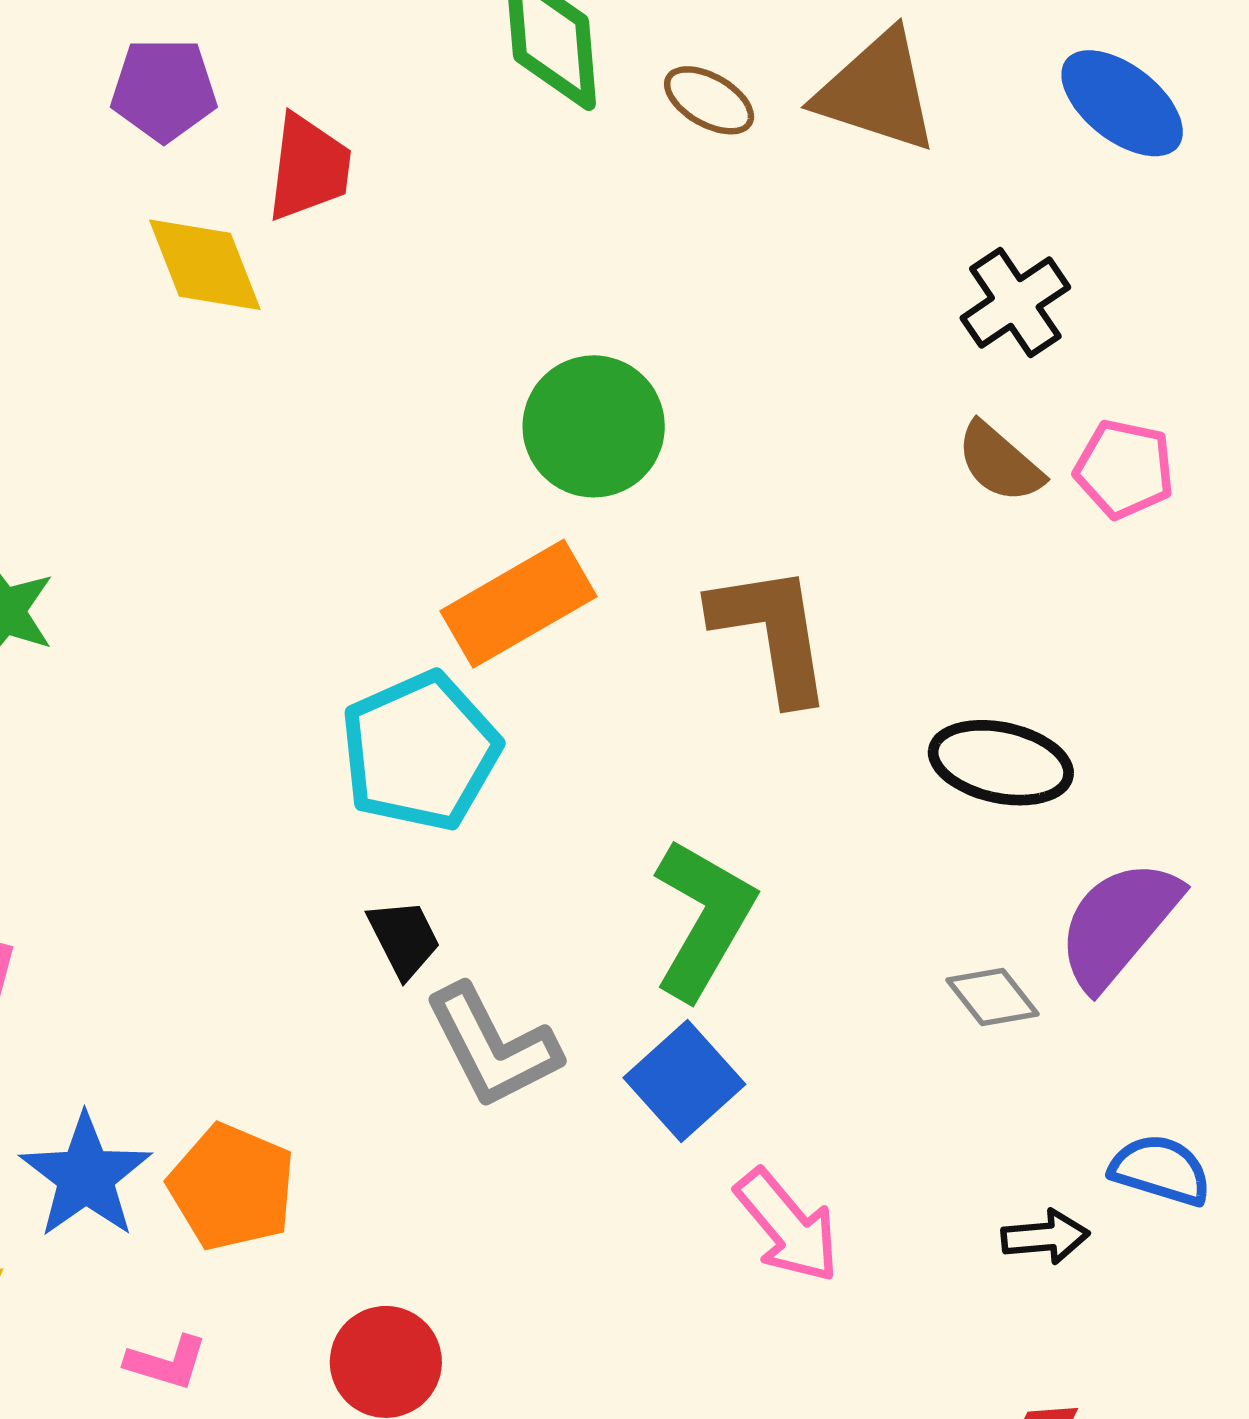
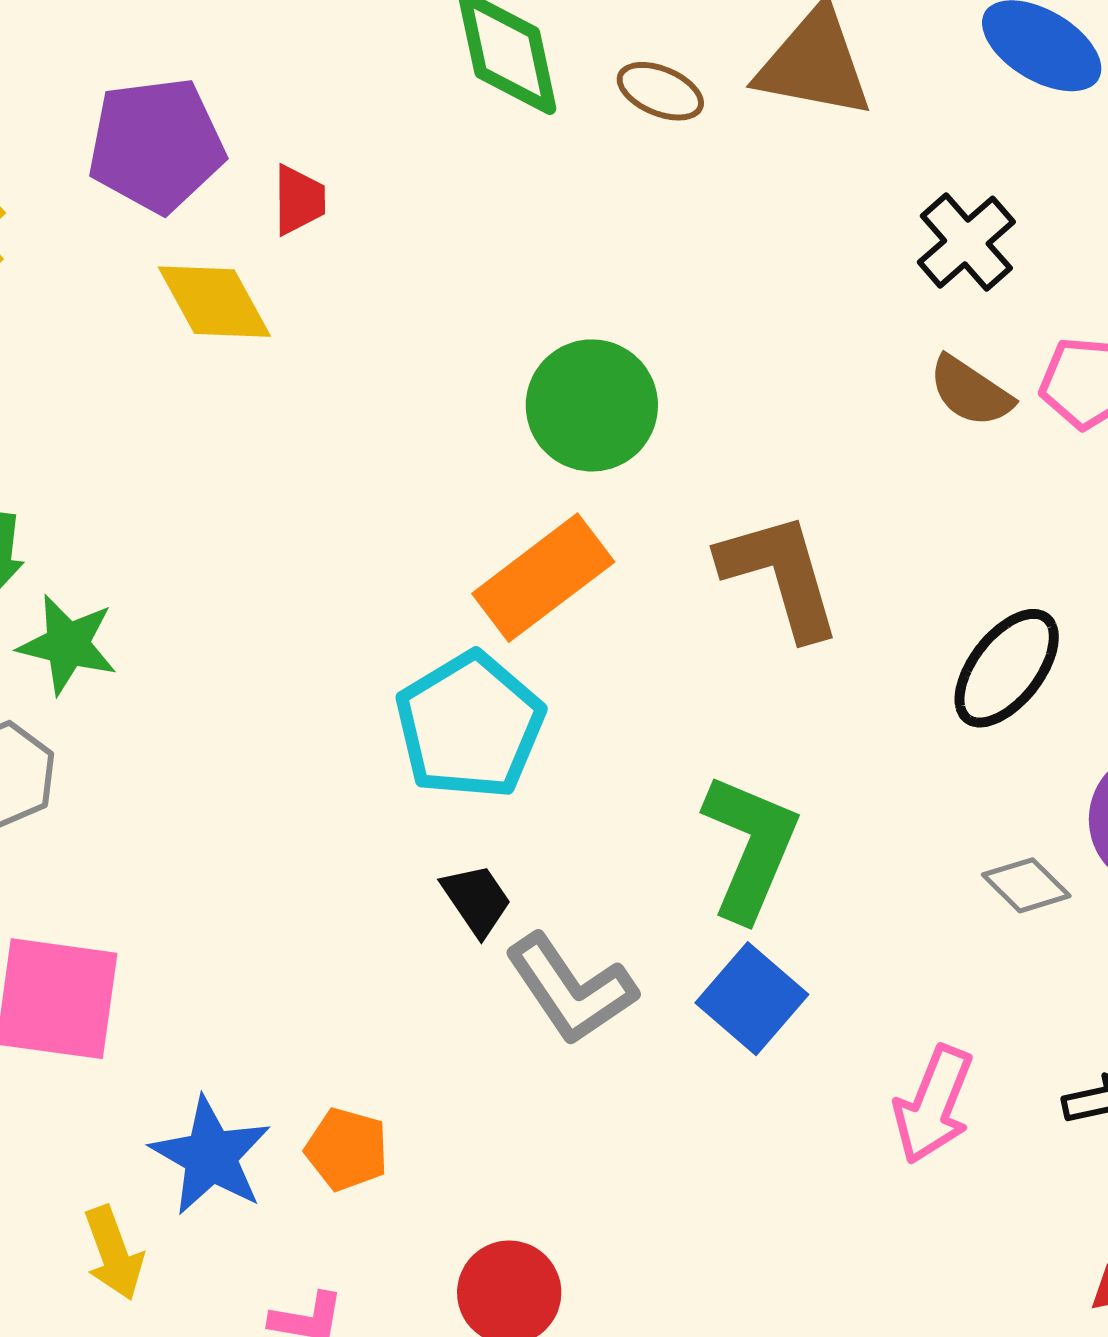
purple pentagon: (164, 90) -> (156, 145), size x1.4
red trapezoid: (309, 168) -> (299, 200), size x0.7
black ellipse: (1001, 763) -> (1007, 668), turned -57
orange pentagon: (232, 1187) -> (347, 1149), size x0.7
pink arrow: (787, 1226) -> (933, 1105), moved, turned 69

